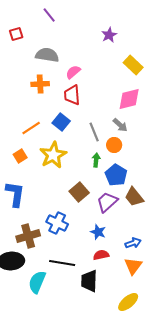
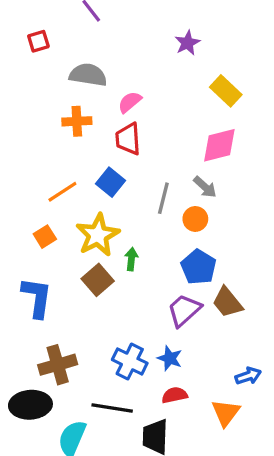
gray line: (94, 132) -> (163, 198), turned 36
green arrow: (96, 160) -> (131, 259), moved
brown square: (79, 192) -> (98, 280), moved
blue cross: (57, 223) -> (130, 361), moved
blue arrow: (133, 243) -> (248, 376), moved

